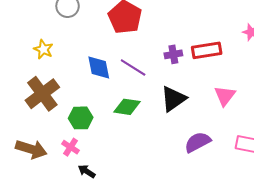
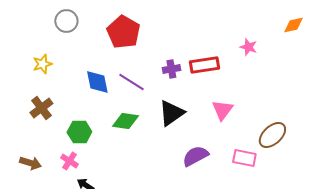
yellow star: (43, 49) -> (42, 64), turned 30
brown cross: (42, 94) -> (41, 108), size x0.7
brown arrow: (31, 149) -> (30, 163), size x0.7

